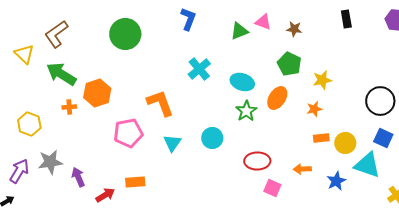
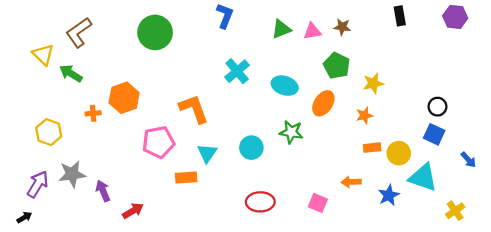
pink triangle: (263, 22) -> (312, 31), moved, turned -30
green arrow: (61, 74) -> (71, 73), moved, size x0.7
black circle: (380, 101) -> (437, 107), size x0.6
green star: (246, 111) -> (291, 132), moved, turned -30
blue square: (383, 138) -> (434, 134), moved
red ellipse: (257, 161) -> (260, 202), moved
orange rectangle: (135, 182) -> (186, 177), moved

